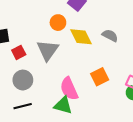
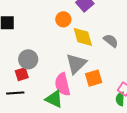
gray triangle: (48, 50) -> (76, 64), moved
red square: (19, 52) -> (22, 74), moved
gray circle: (23, 80) -> (28, 59), moved

